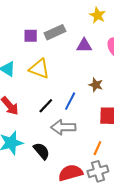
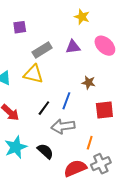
gray rectangle: (55, 32) -> (42, 50), moved
purple square: (31, 36) -> (20, 27), moved
orange line: (97, 148) -> (90, 143), moved

